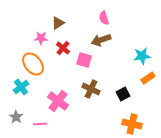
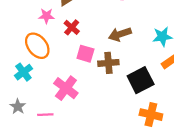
brown arrow: (101, 40) -> (120, 34), moved
pink square: (84, 60) -> (85, 54), moved
brown cross: (91, 89) -> (108, 63), moved, turned -30
black square: (123, 94) -> (141, 80), size x1.6

